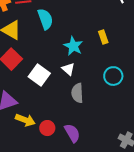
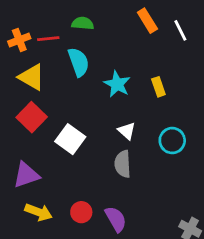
cyan star: (73, 46) -> (117, 84), moved
white triangle: (68, 69) -> (127, 131), moved
yellow arrow: (25, 120) -> (39, 212), moved

